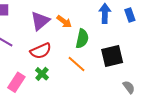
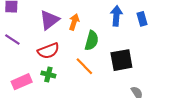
orange arrow: (64, 22) -> (74, 22), turned -112
green cross: (42, 74) -> (48, 74), turned -32
pink rectangle: (16, 82) -> (22, 82), turned 30

